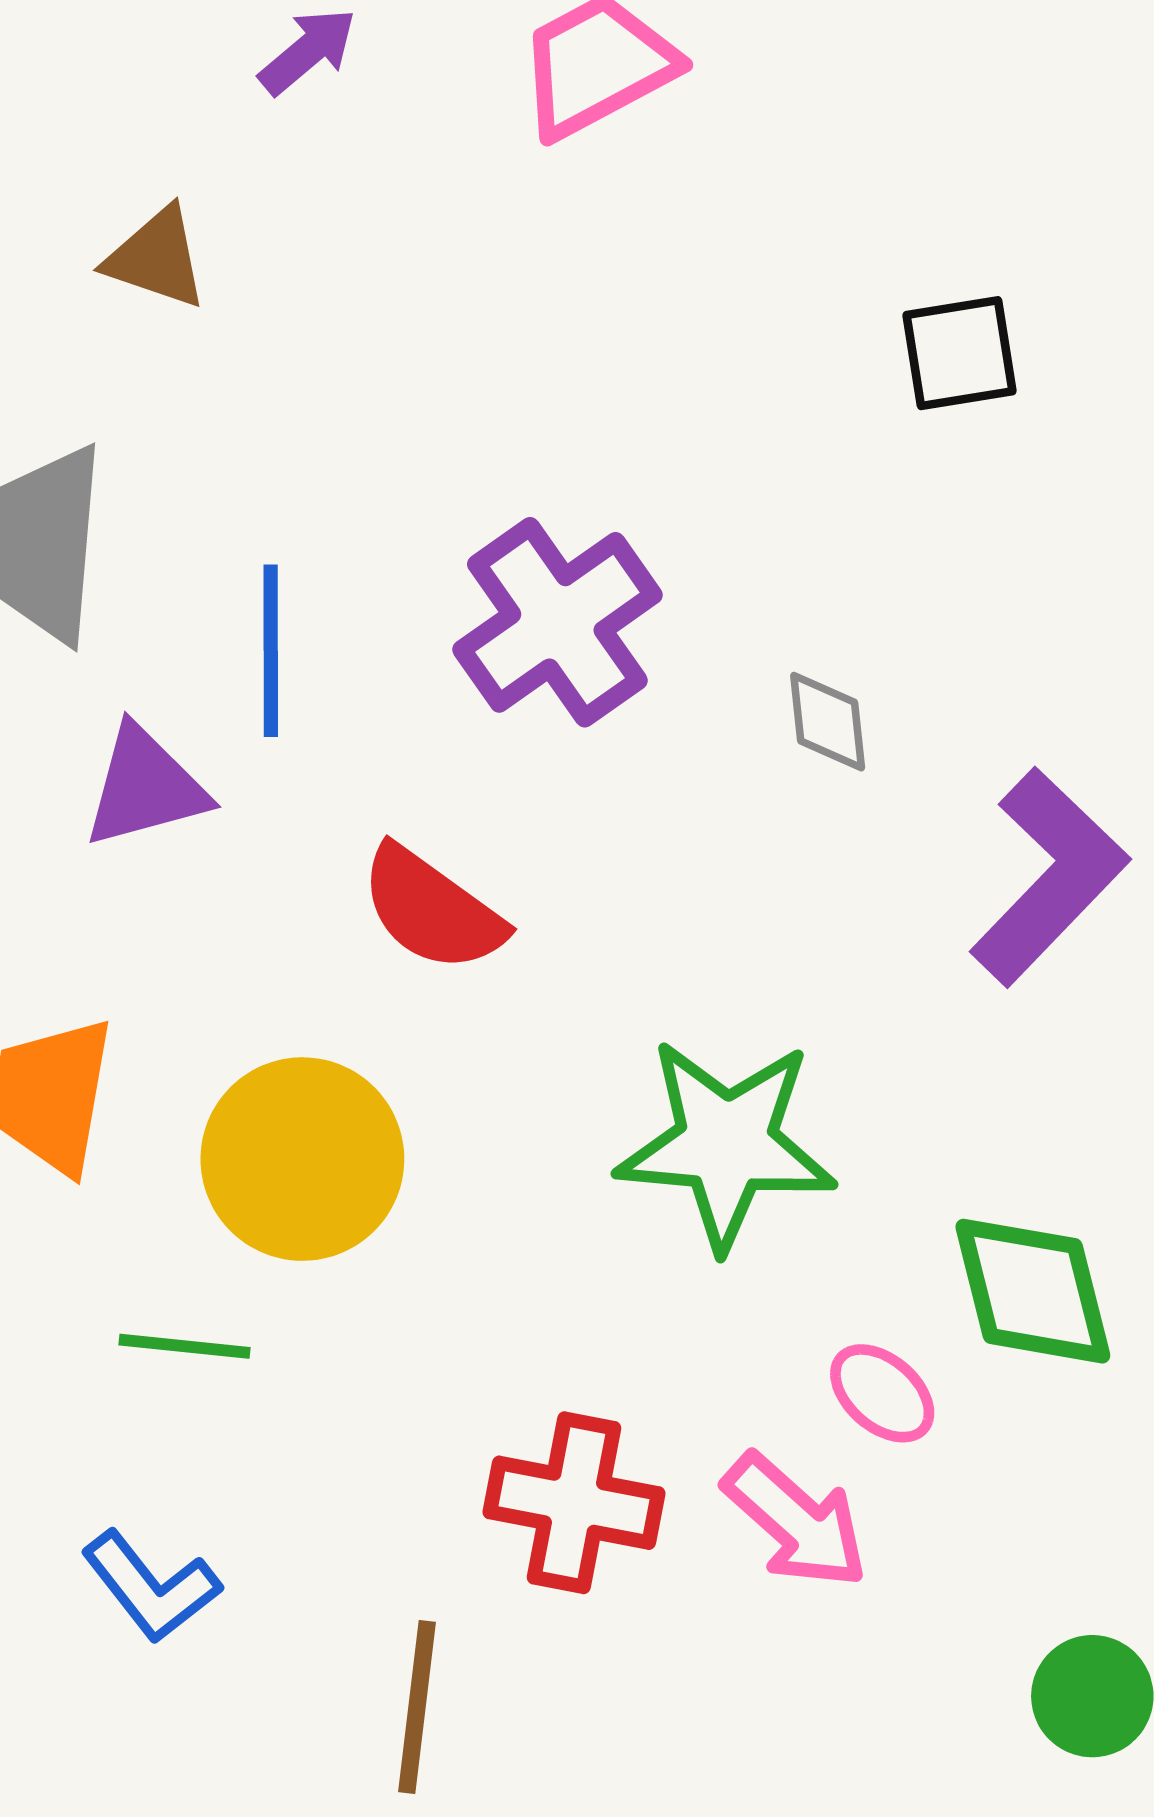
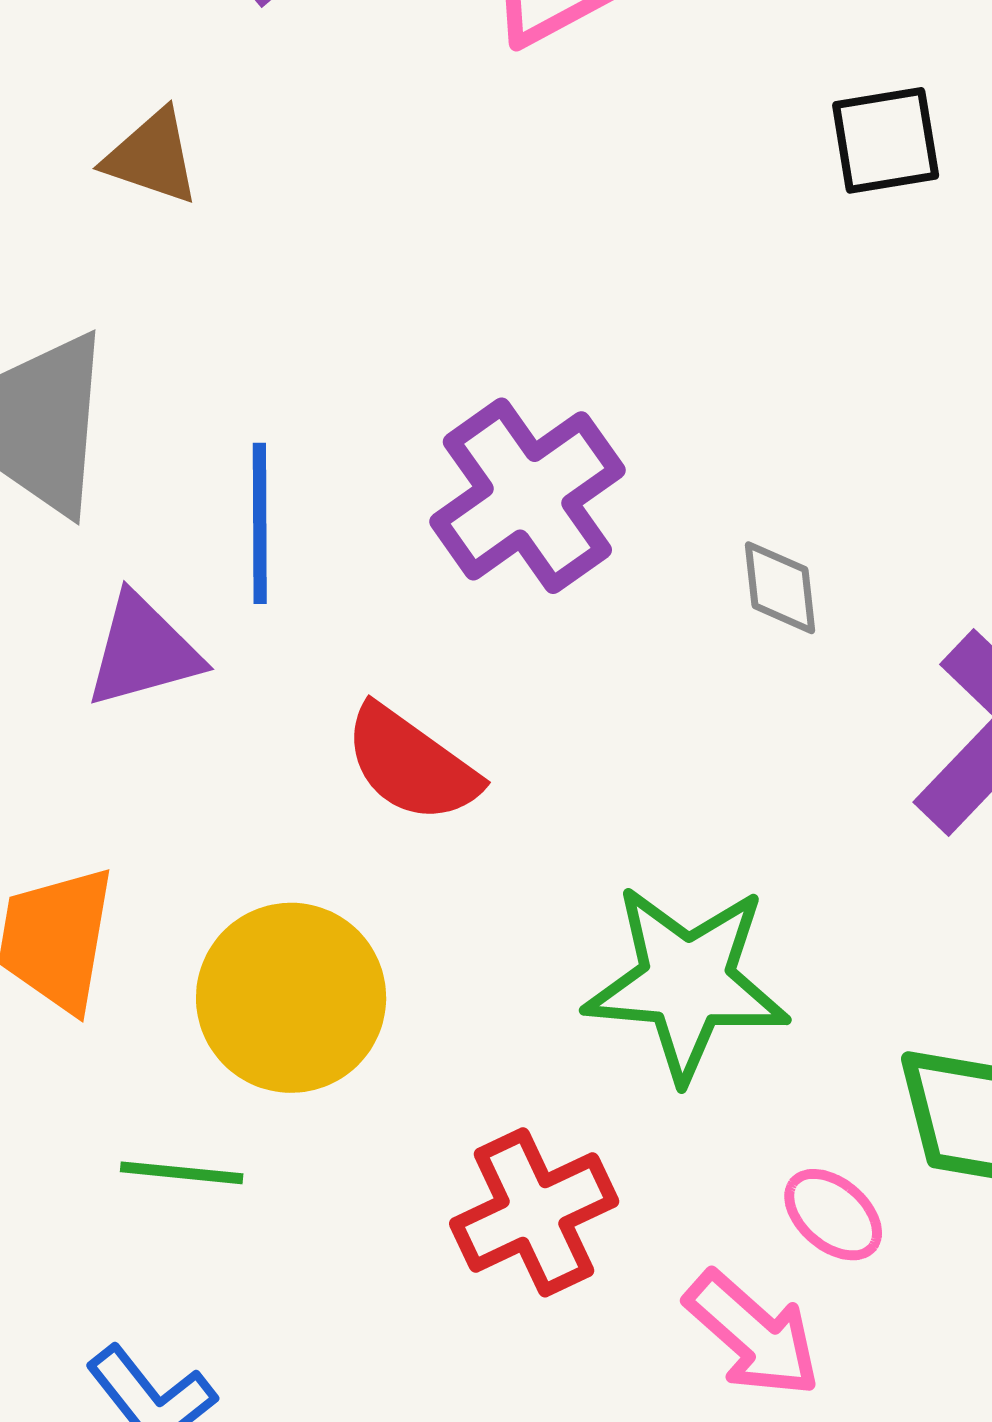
black square: (960, 353) -> (886, 140), moved
red cross: (574, 1503) -> (534, 1212), moved, turned -36

